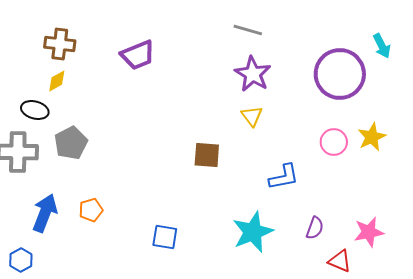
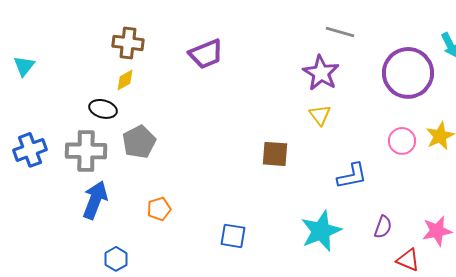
gray line: (248, 30) -> (340, 32), moved
blue arrow: (45, 213) -> (95, 200), moved
blue hexagon: (21, 260) -> (116, 259), moved

